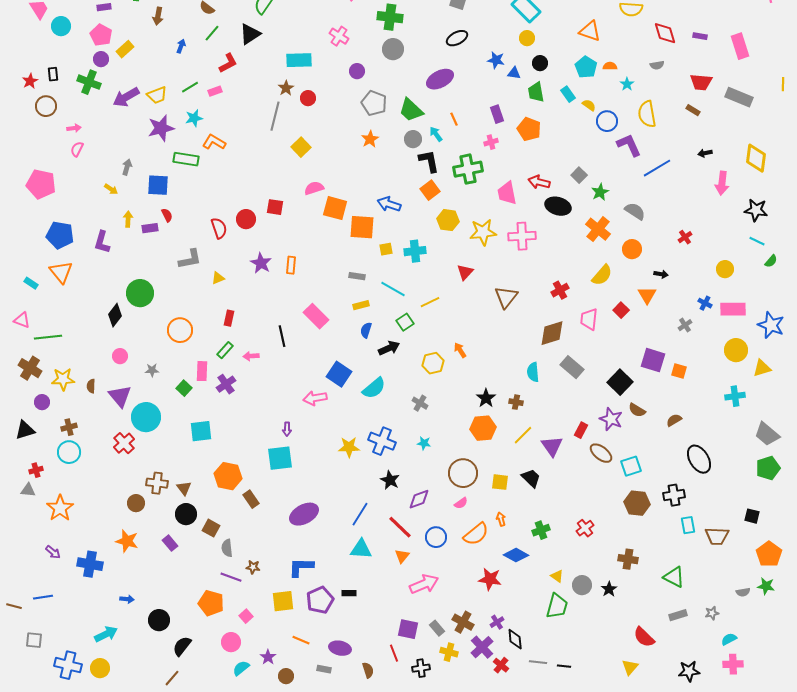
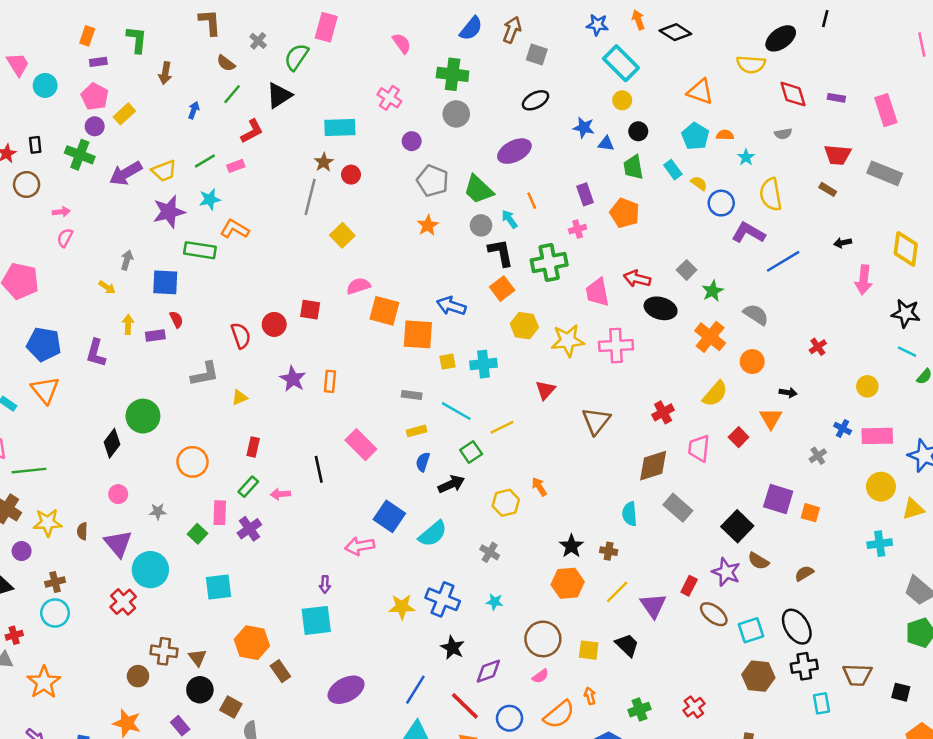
purple L-shape: (629, 145) -> (748, 233), turned -36
black ellipse: (699, 459) -> (797, 627), moved
brown trapezoid: (717, 536) -> (857, 675), moved

